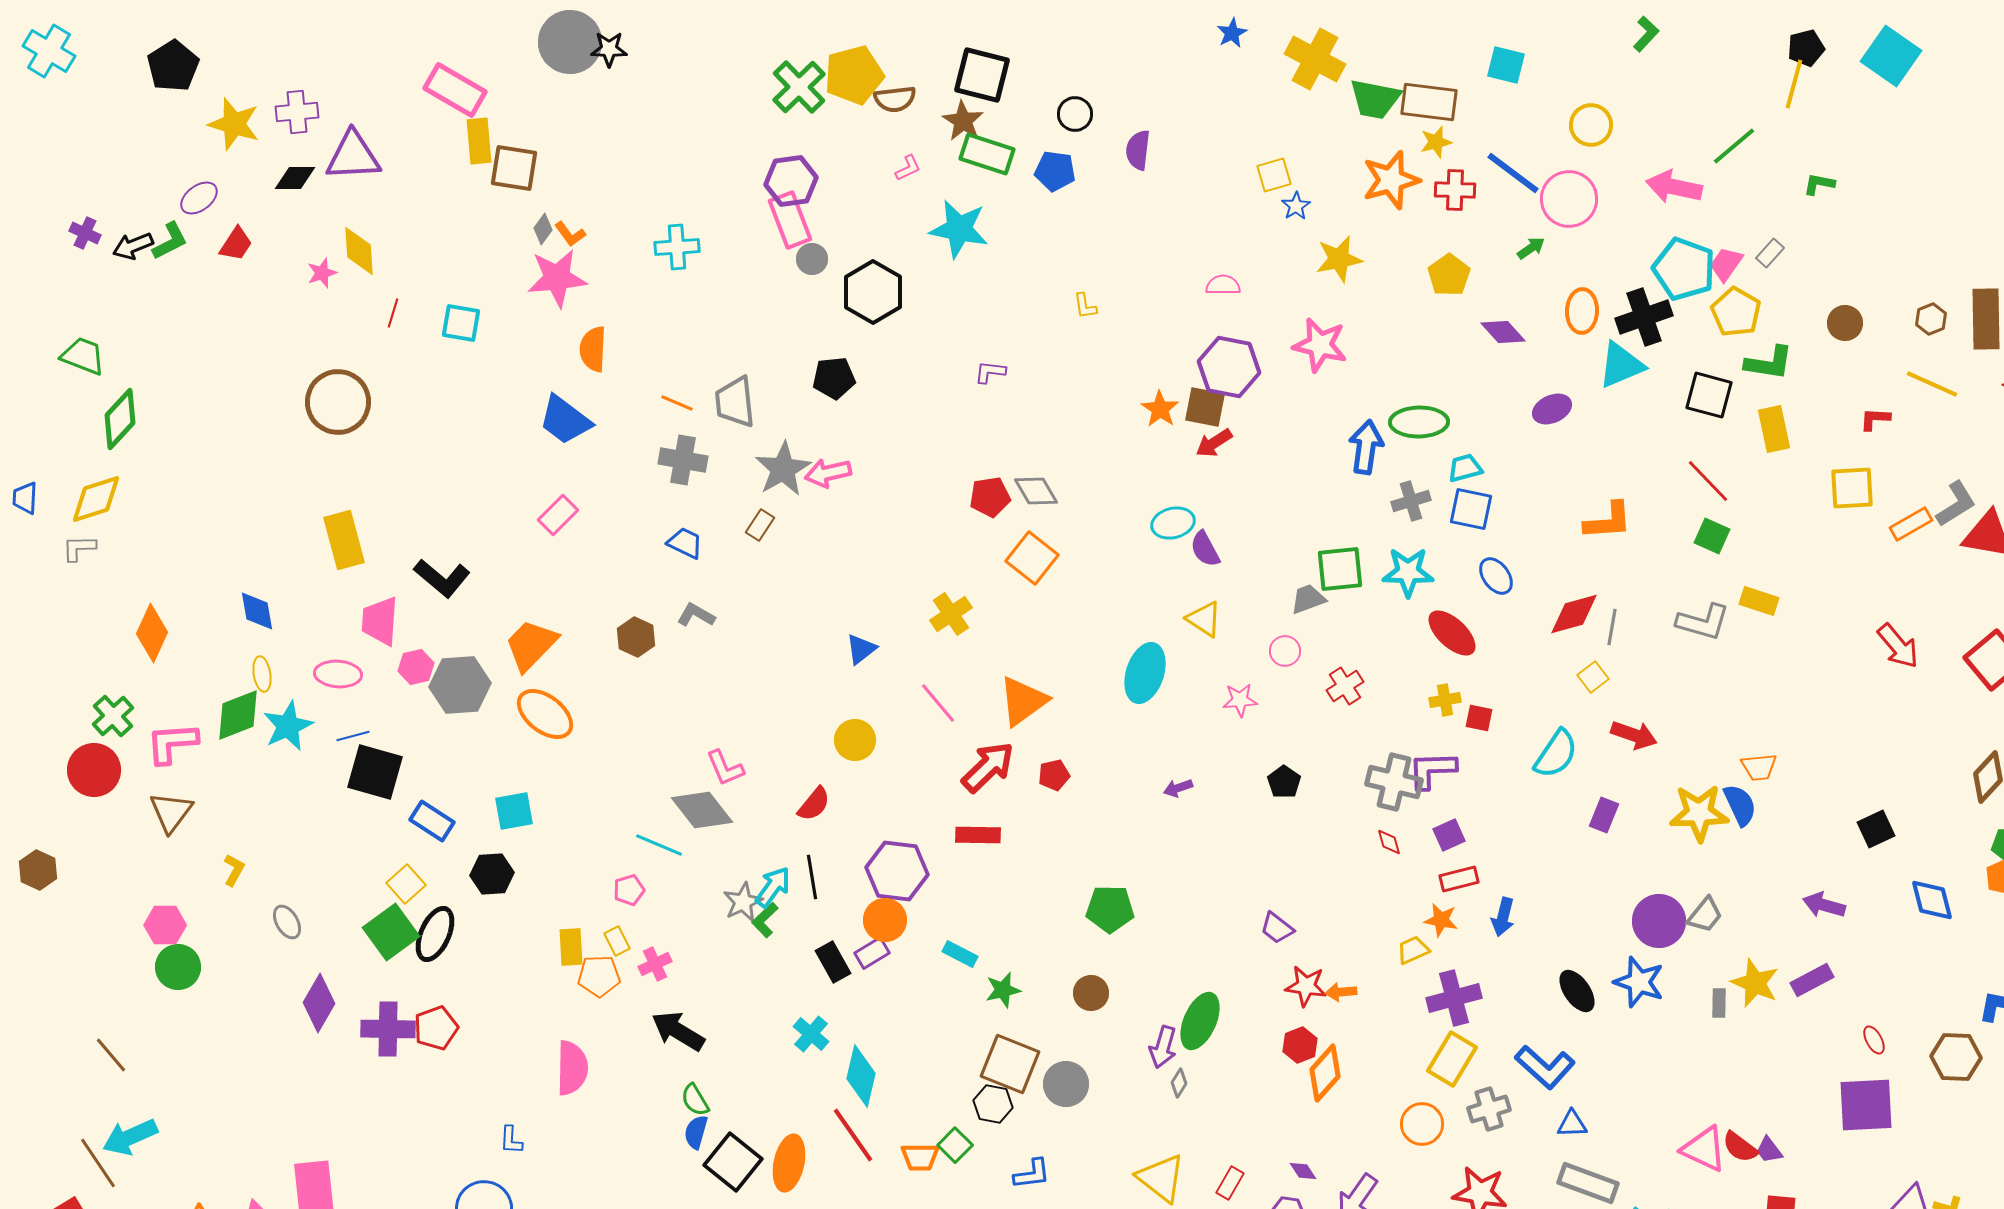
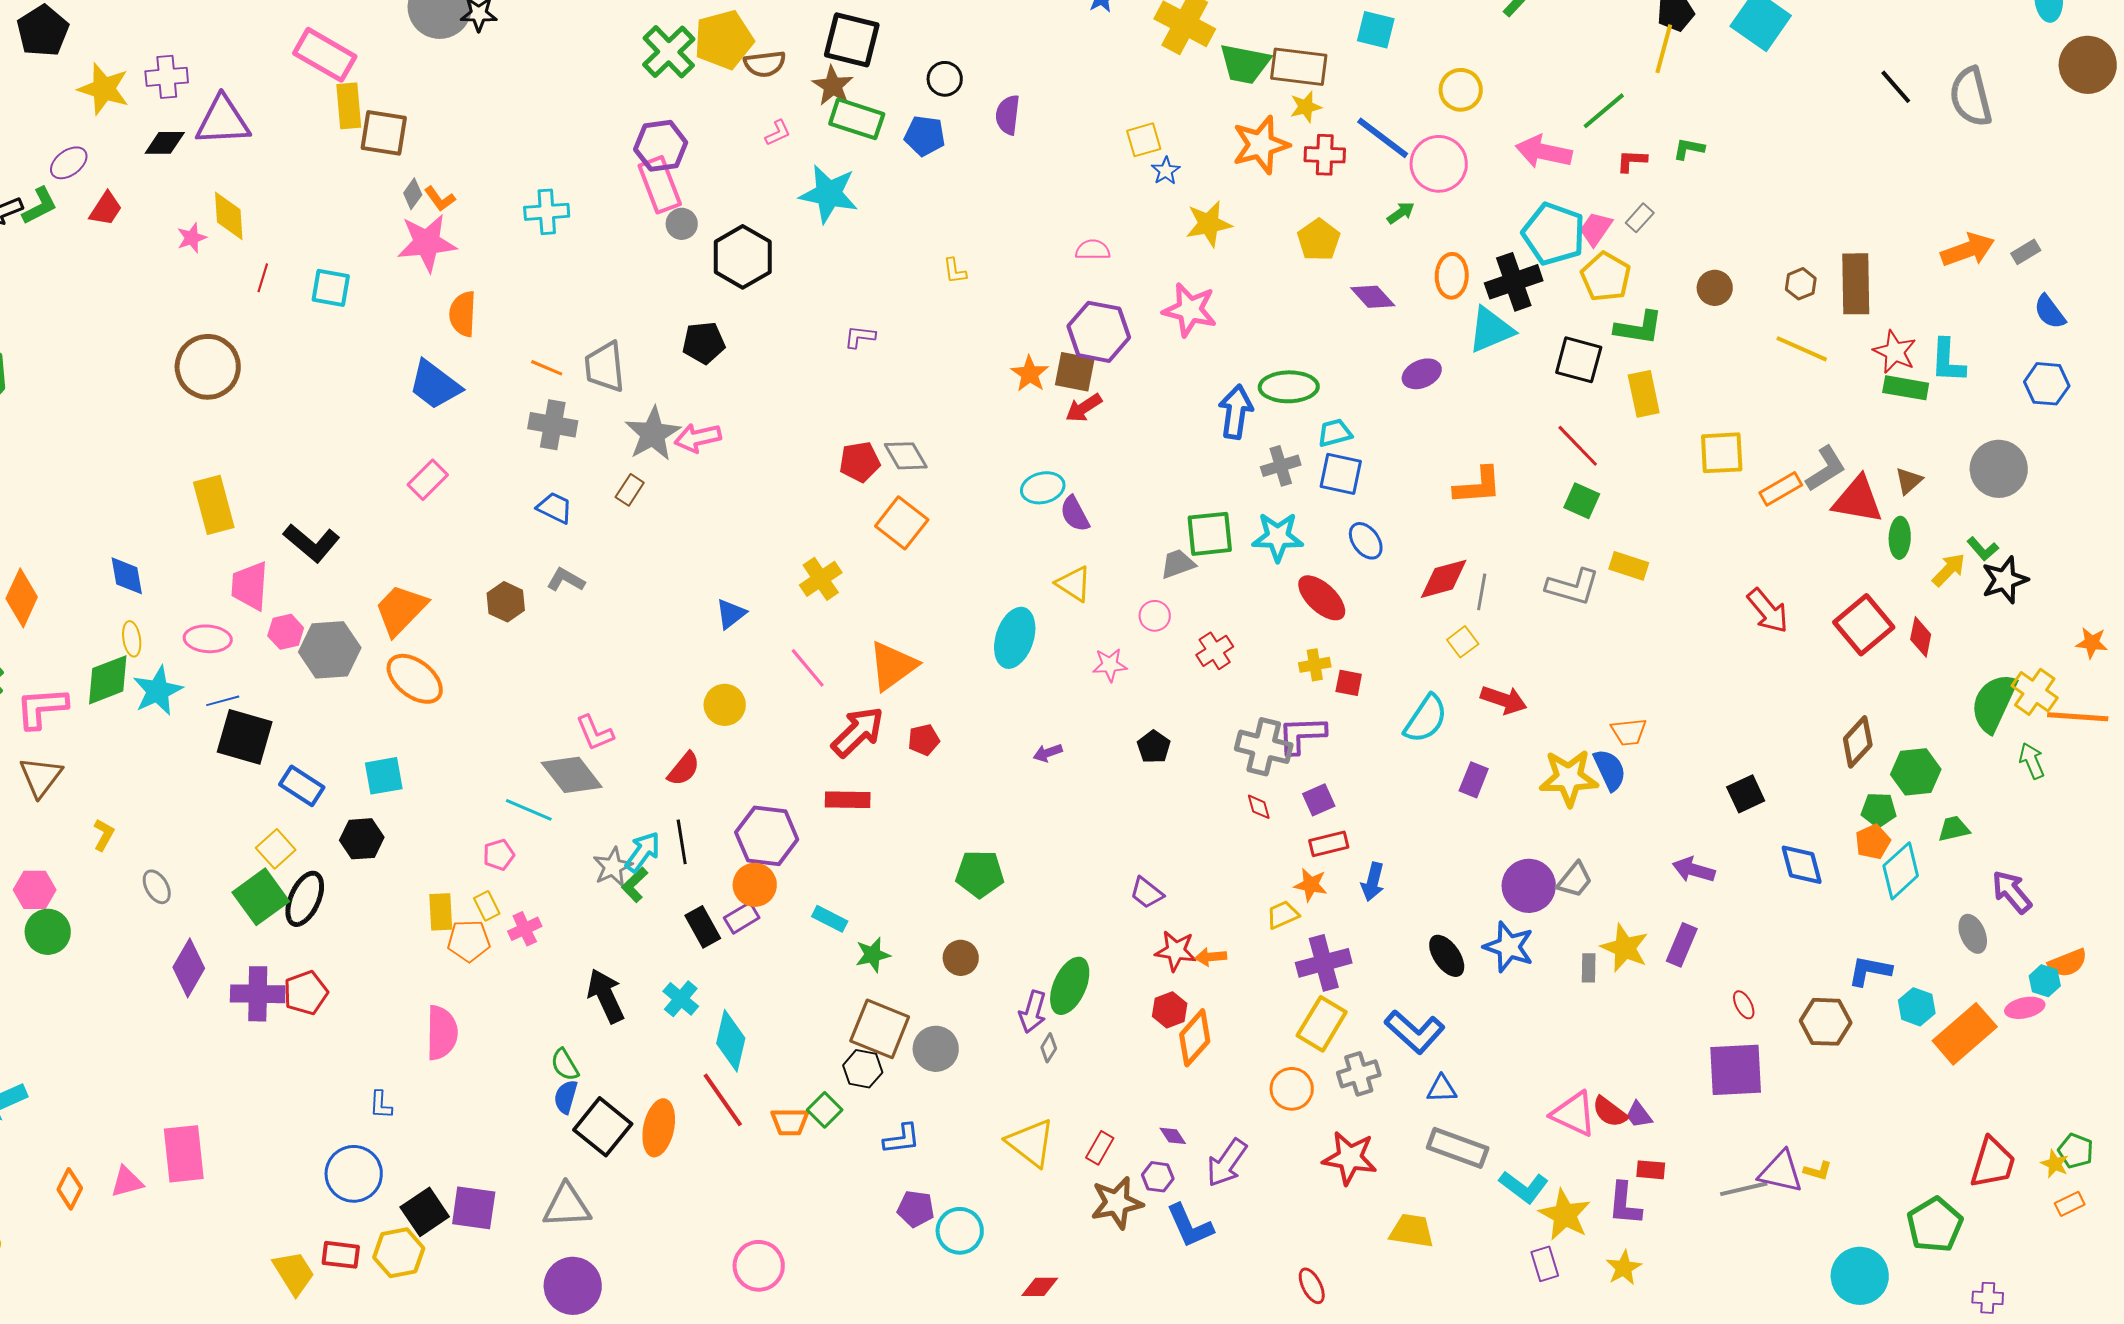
red L-shape: (1875, 419) -> (1632, 161), moved
purple rectangle: (1812, 980) -> (1682, 945), turned -39
black arrow: (678, 1031) -> (606, 996), moved, turned 34

